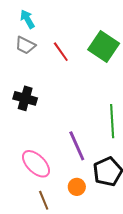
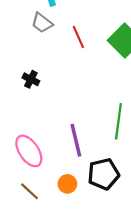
black cross: (25, 98) -> (31, 79), size x0.7
brown line: (44, 200) -> (29, 191), turned -36

